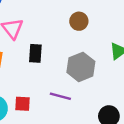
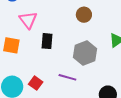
red square: (23, 104) -> (36, 83), turned 32

